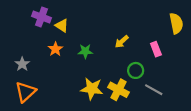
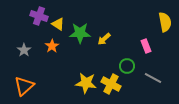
yellow arrow: (122, 42) -> (104, 39), moved
green star: (85, 51) -> (80, 33), moved, size x1.5
gray star: (22, 64) -> (24, 50), moved
gray line: (154, 90) -> (153, 78), moved

